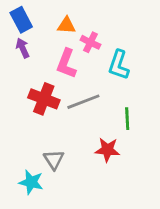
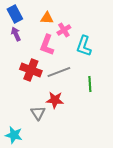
pink cross: (90, 42) -> (64, 30), turned 32
red star: (107, 150) -> (55, 100), moved
cyan star: (31, 182) -> (14, 135), moved

